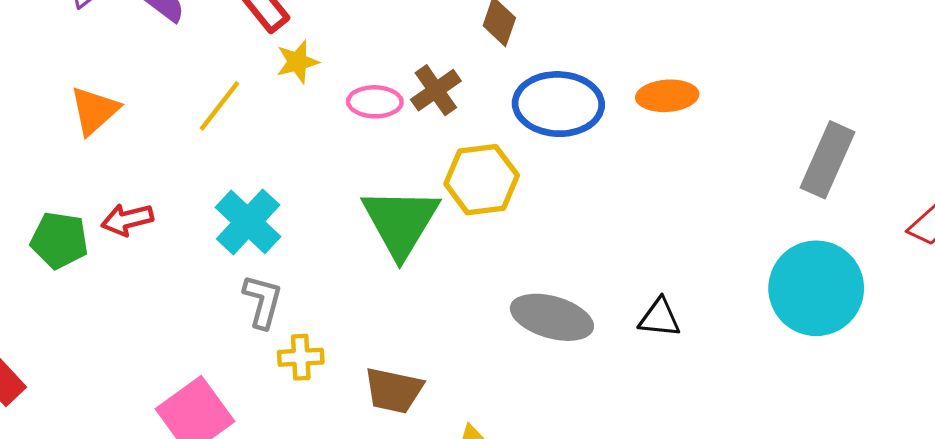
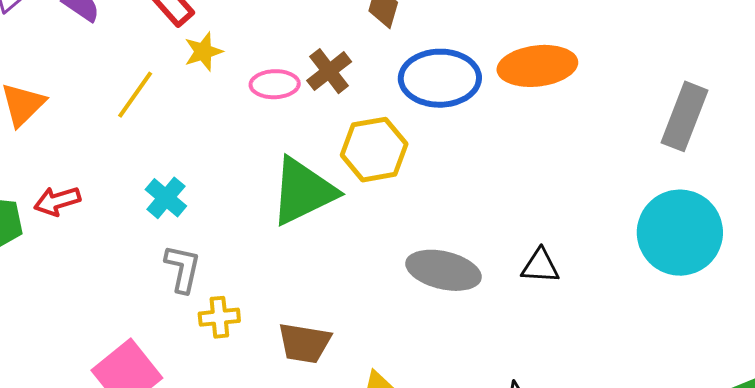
orange ellipse: (667, 96) -> (537, 66), size x1.4
cyan cross: (248, 222) -> (166, 198), size x0.7
green triangle: (401, 222) -> (303, 191), turned 36

